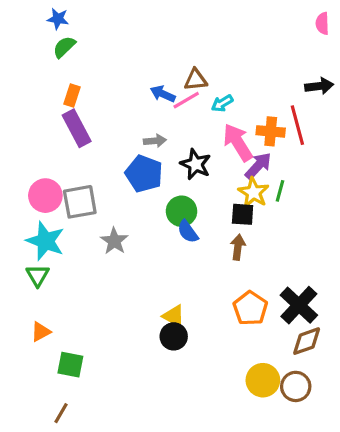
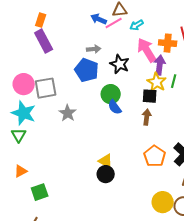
purple arrow: (258, 166) -> (160, 65), turned -36
green square: (70, 365) -> (40, 192), turned -30

